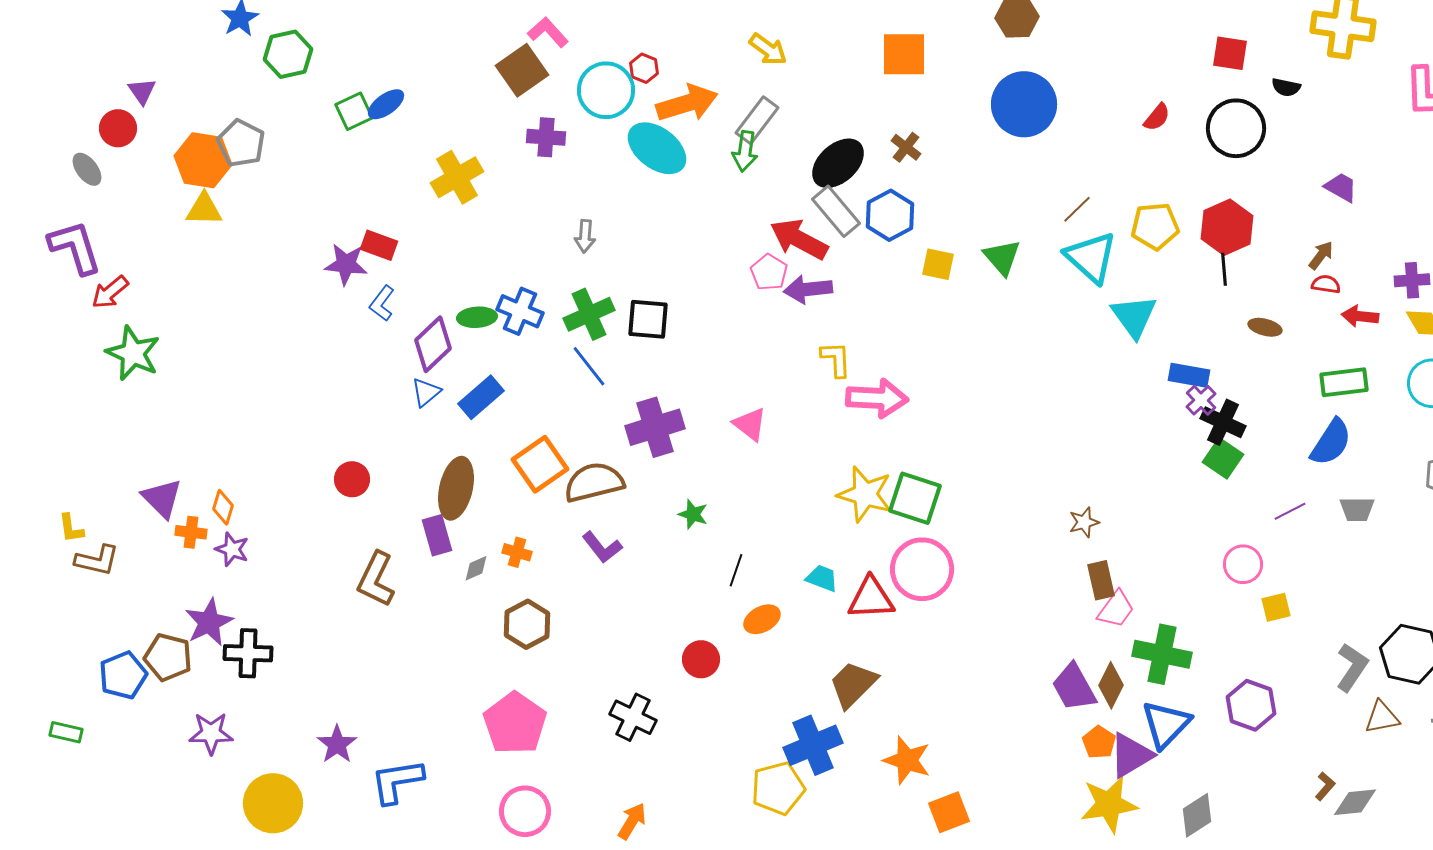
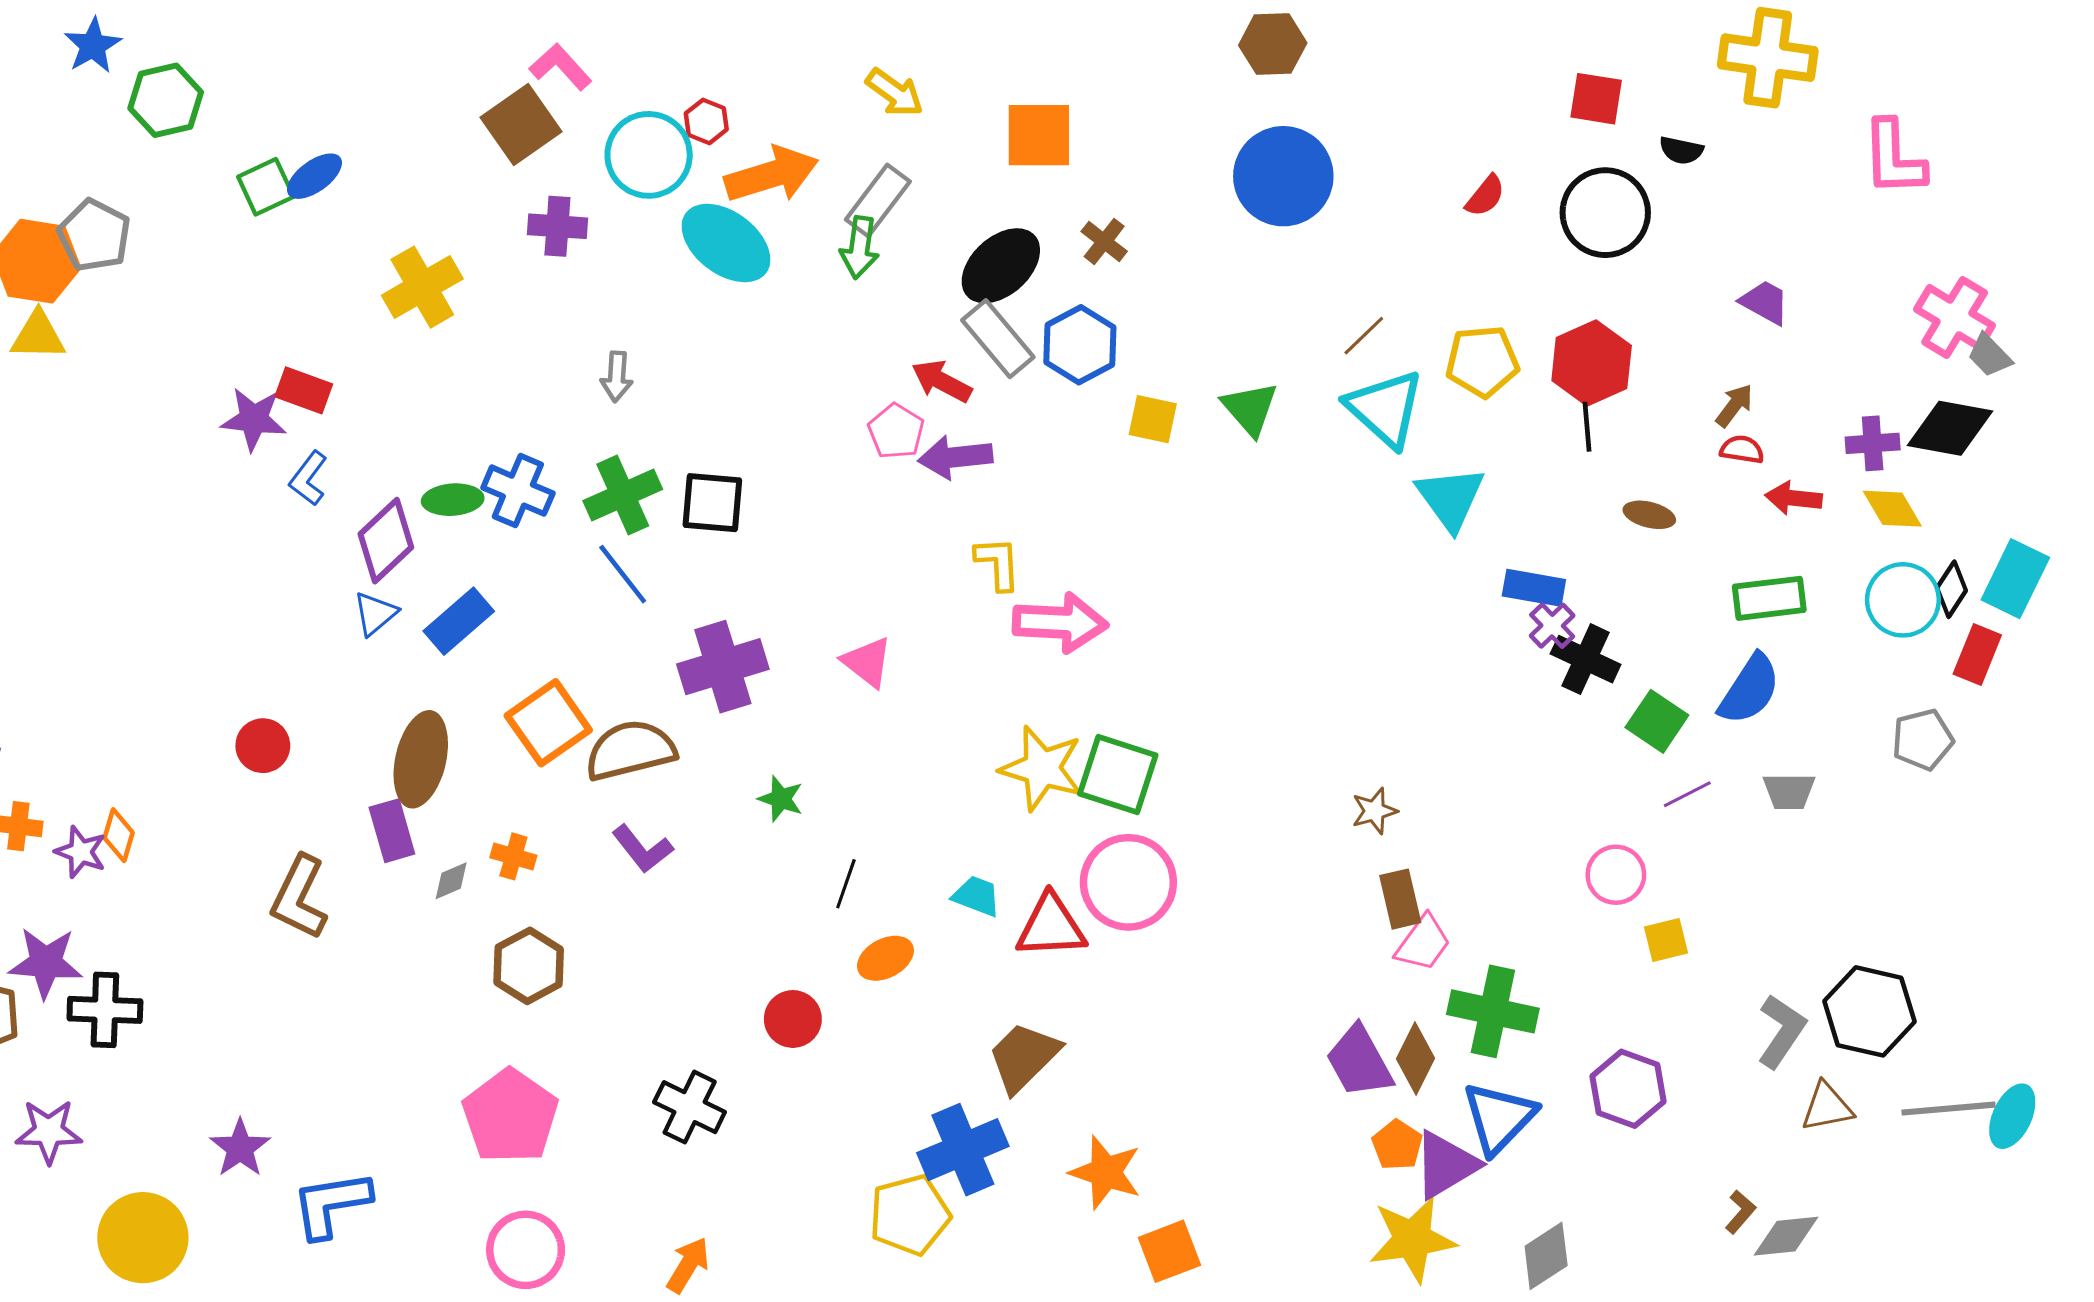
orange square: (904, 54) -> (1039, 135), moved
red arrow: (799, 239) -> (942, 381), size x0.7
green square: (1223, 458) -> (1657, 721), moved
orange diamond: (223, 507) -> (119, 835), moved
purple star: (209, 622) -> (46, 963), turned 30

